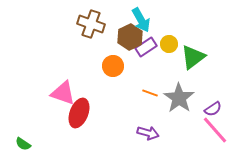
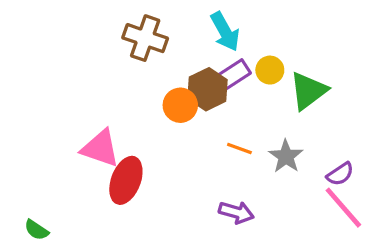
brown hexagon: (130, 37) -> (207, 89), moved
gray star: (179, 98) -> (286, 156), size x0.7

